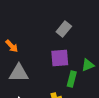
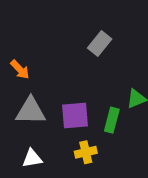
purple square: (60, 58) -> (75, 115), moved

